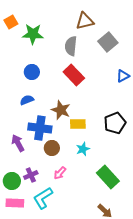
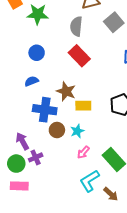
purple arrow: (18, 143) -> (22, 141), moved
cyan star: (83, 149) -> (77, 131), moved
pink arrow: (60, 173) -> (83, 152), moved
cyan L-shape: (43, 198) -> (89, 181), moved

